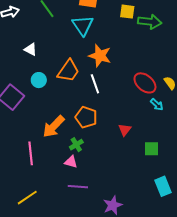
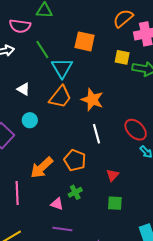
cyan triangle: (83, 25) -> (62, 68), moved
orange trapezoid: (68, 71) -> (60, 97), moved
white line: (95, 84) -> (96, 134), moved
green cross: (76, 145) -> (75, 192), moved
green square: (151, 149) -> (115, 203), moved

